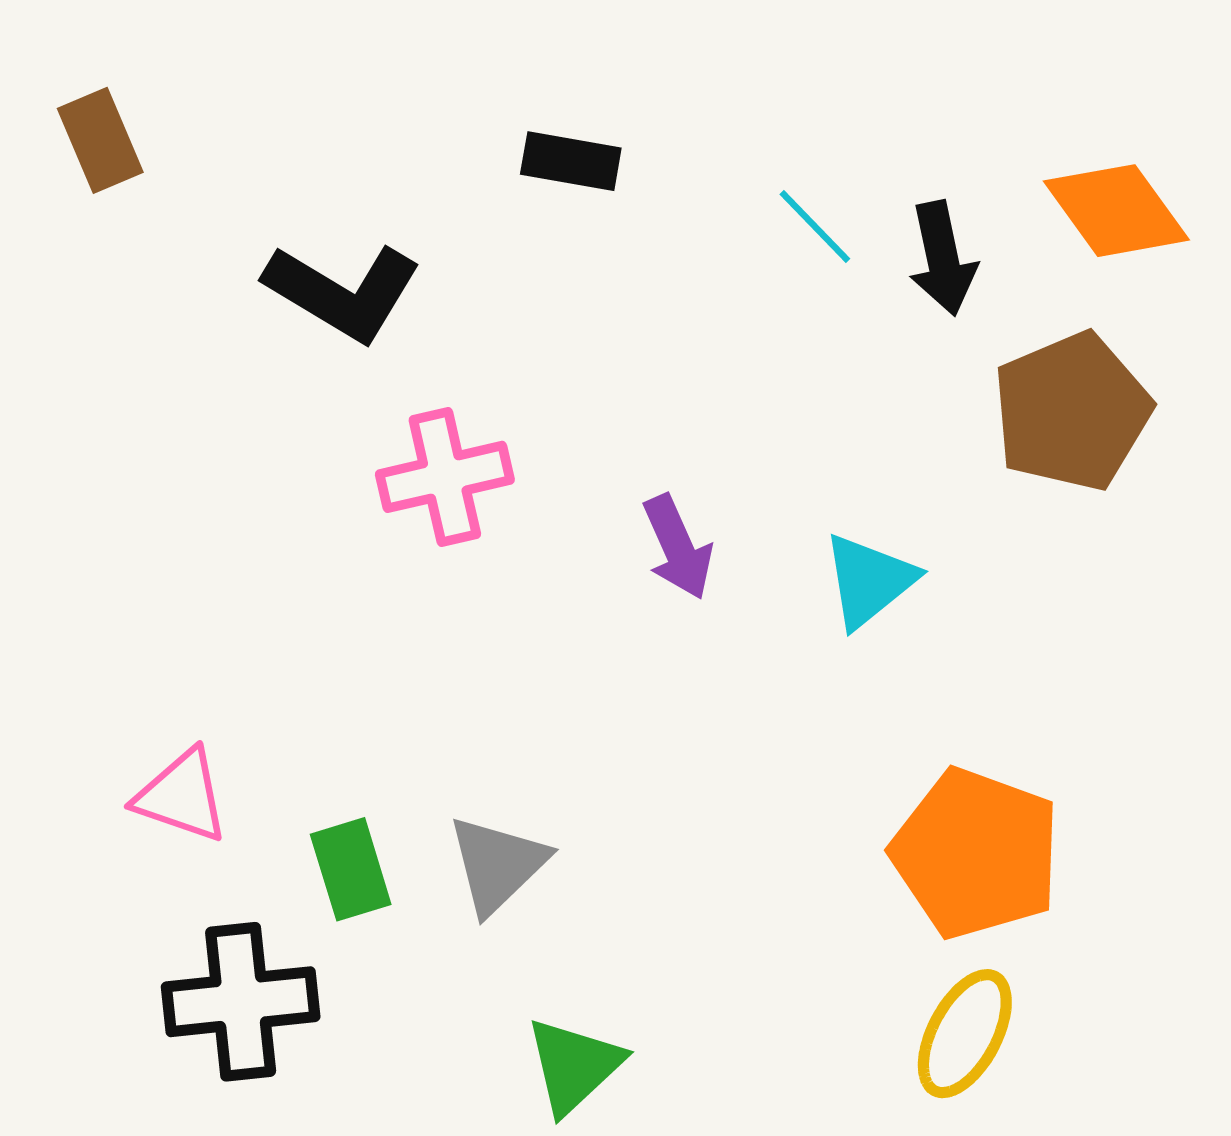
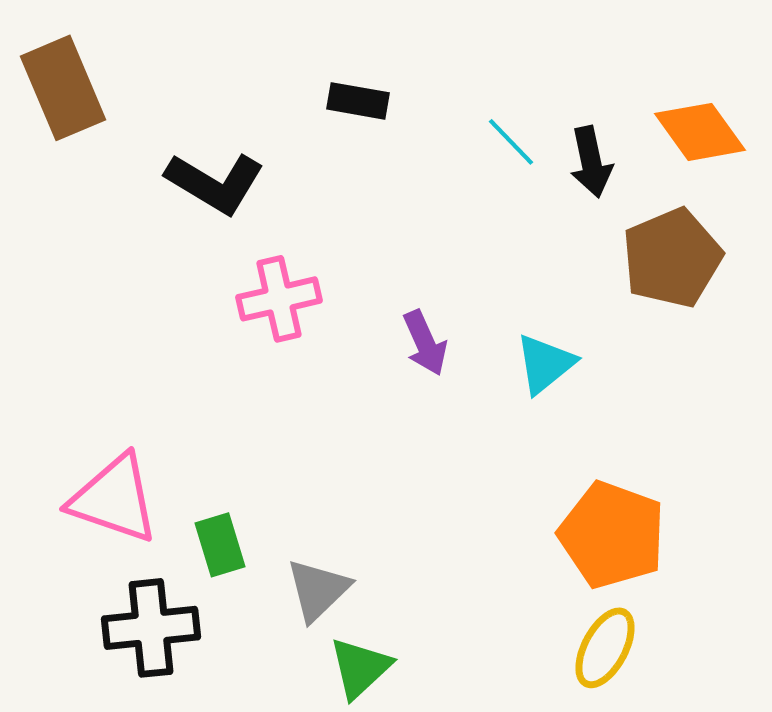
brown rectangle: (100, 140) -> (63, 88), size x1.6
pink triangle: (182, 796) -> (114, 499), size x1.5
gray triangle: (497, 865) -> (318, 590), moved

